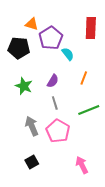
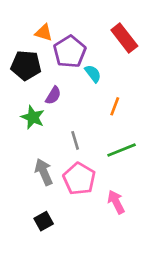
red rectangle: (91, 28) -> (124, 38), turned -40
purple semicircle: (53, 81) -> (53, 95), moved
pink arrow: (82, 165) -> (116, 202), moved

